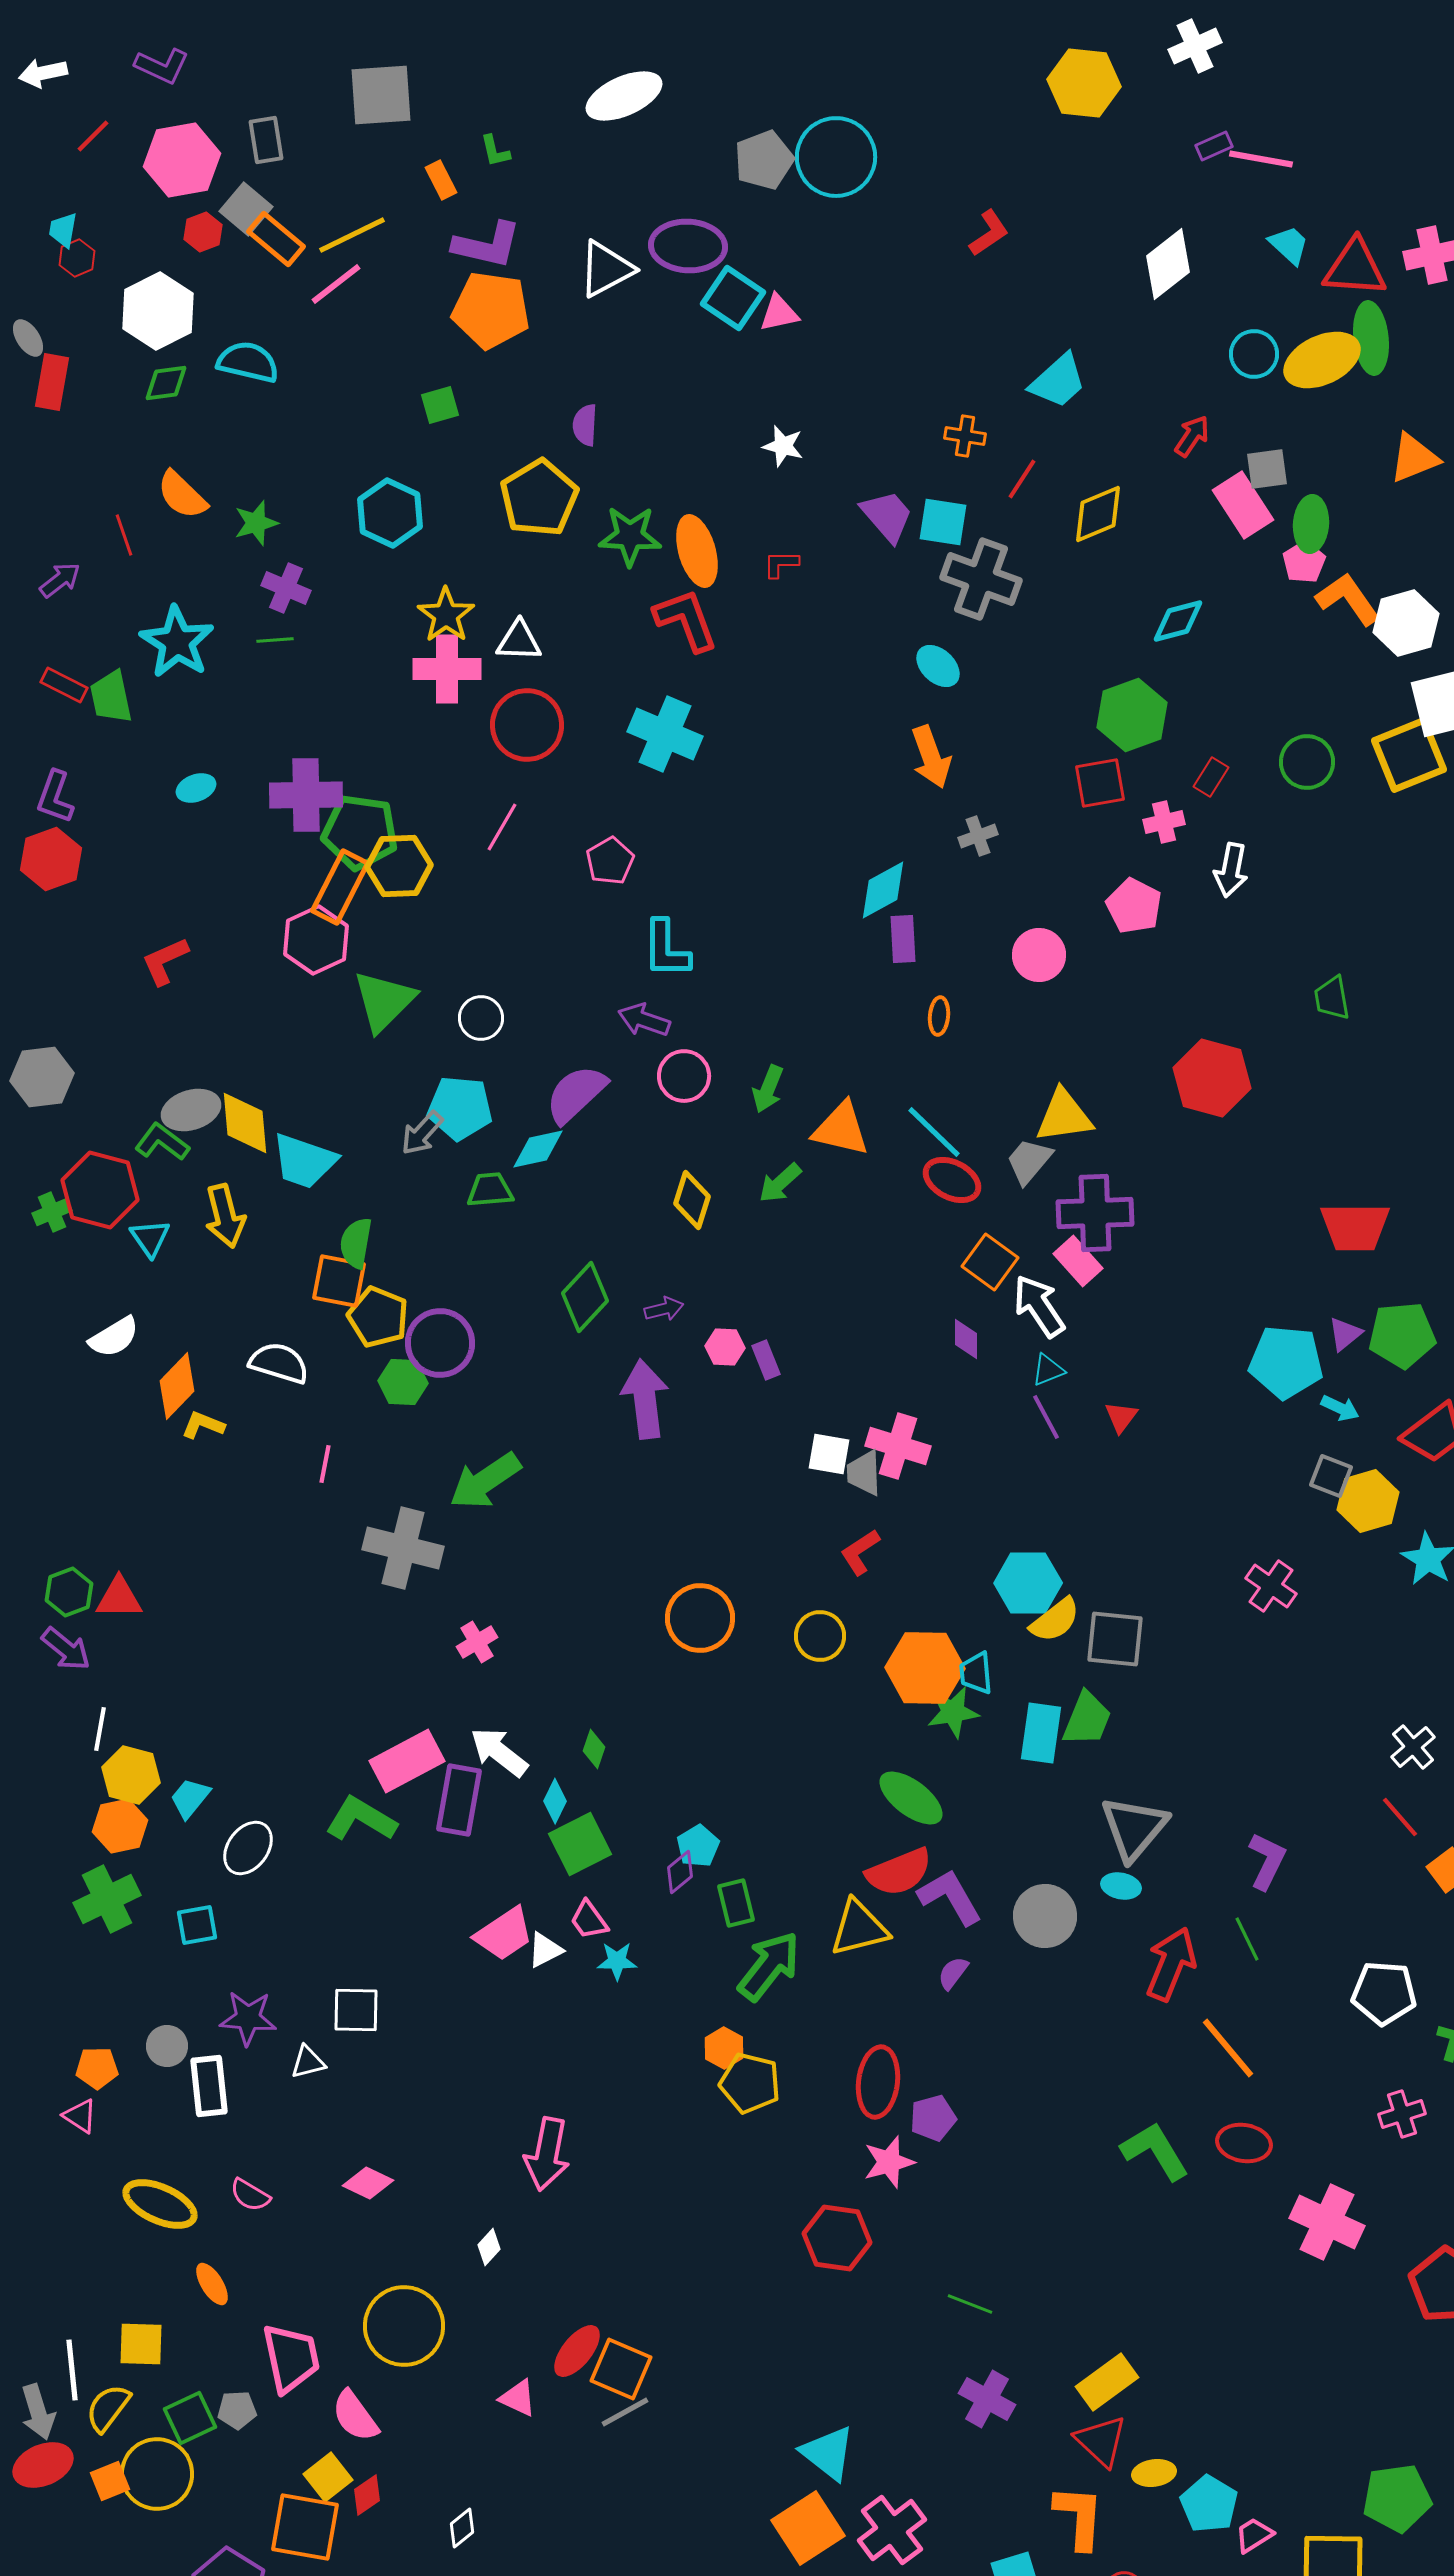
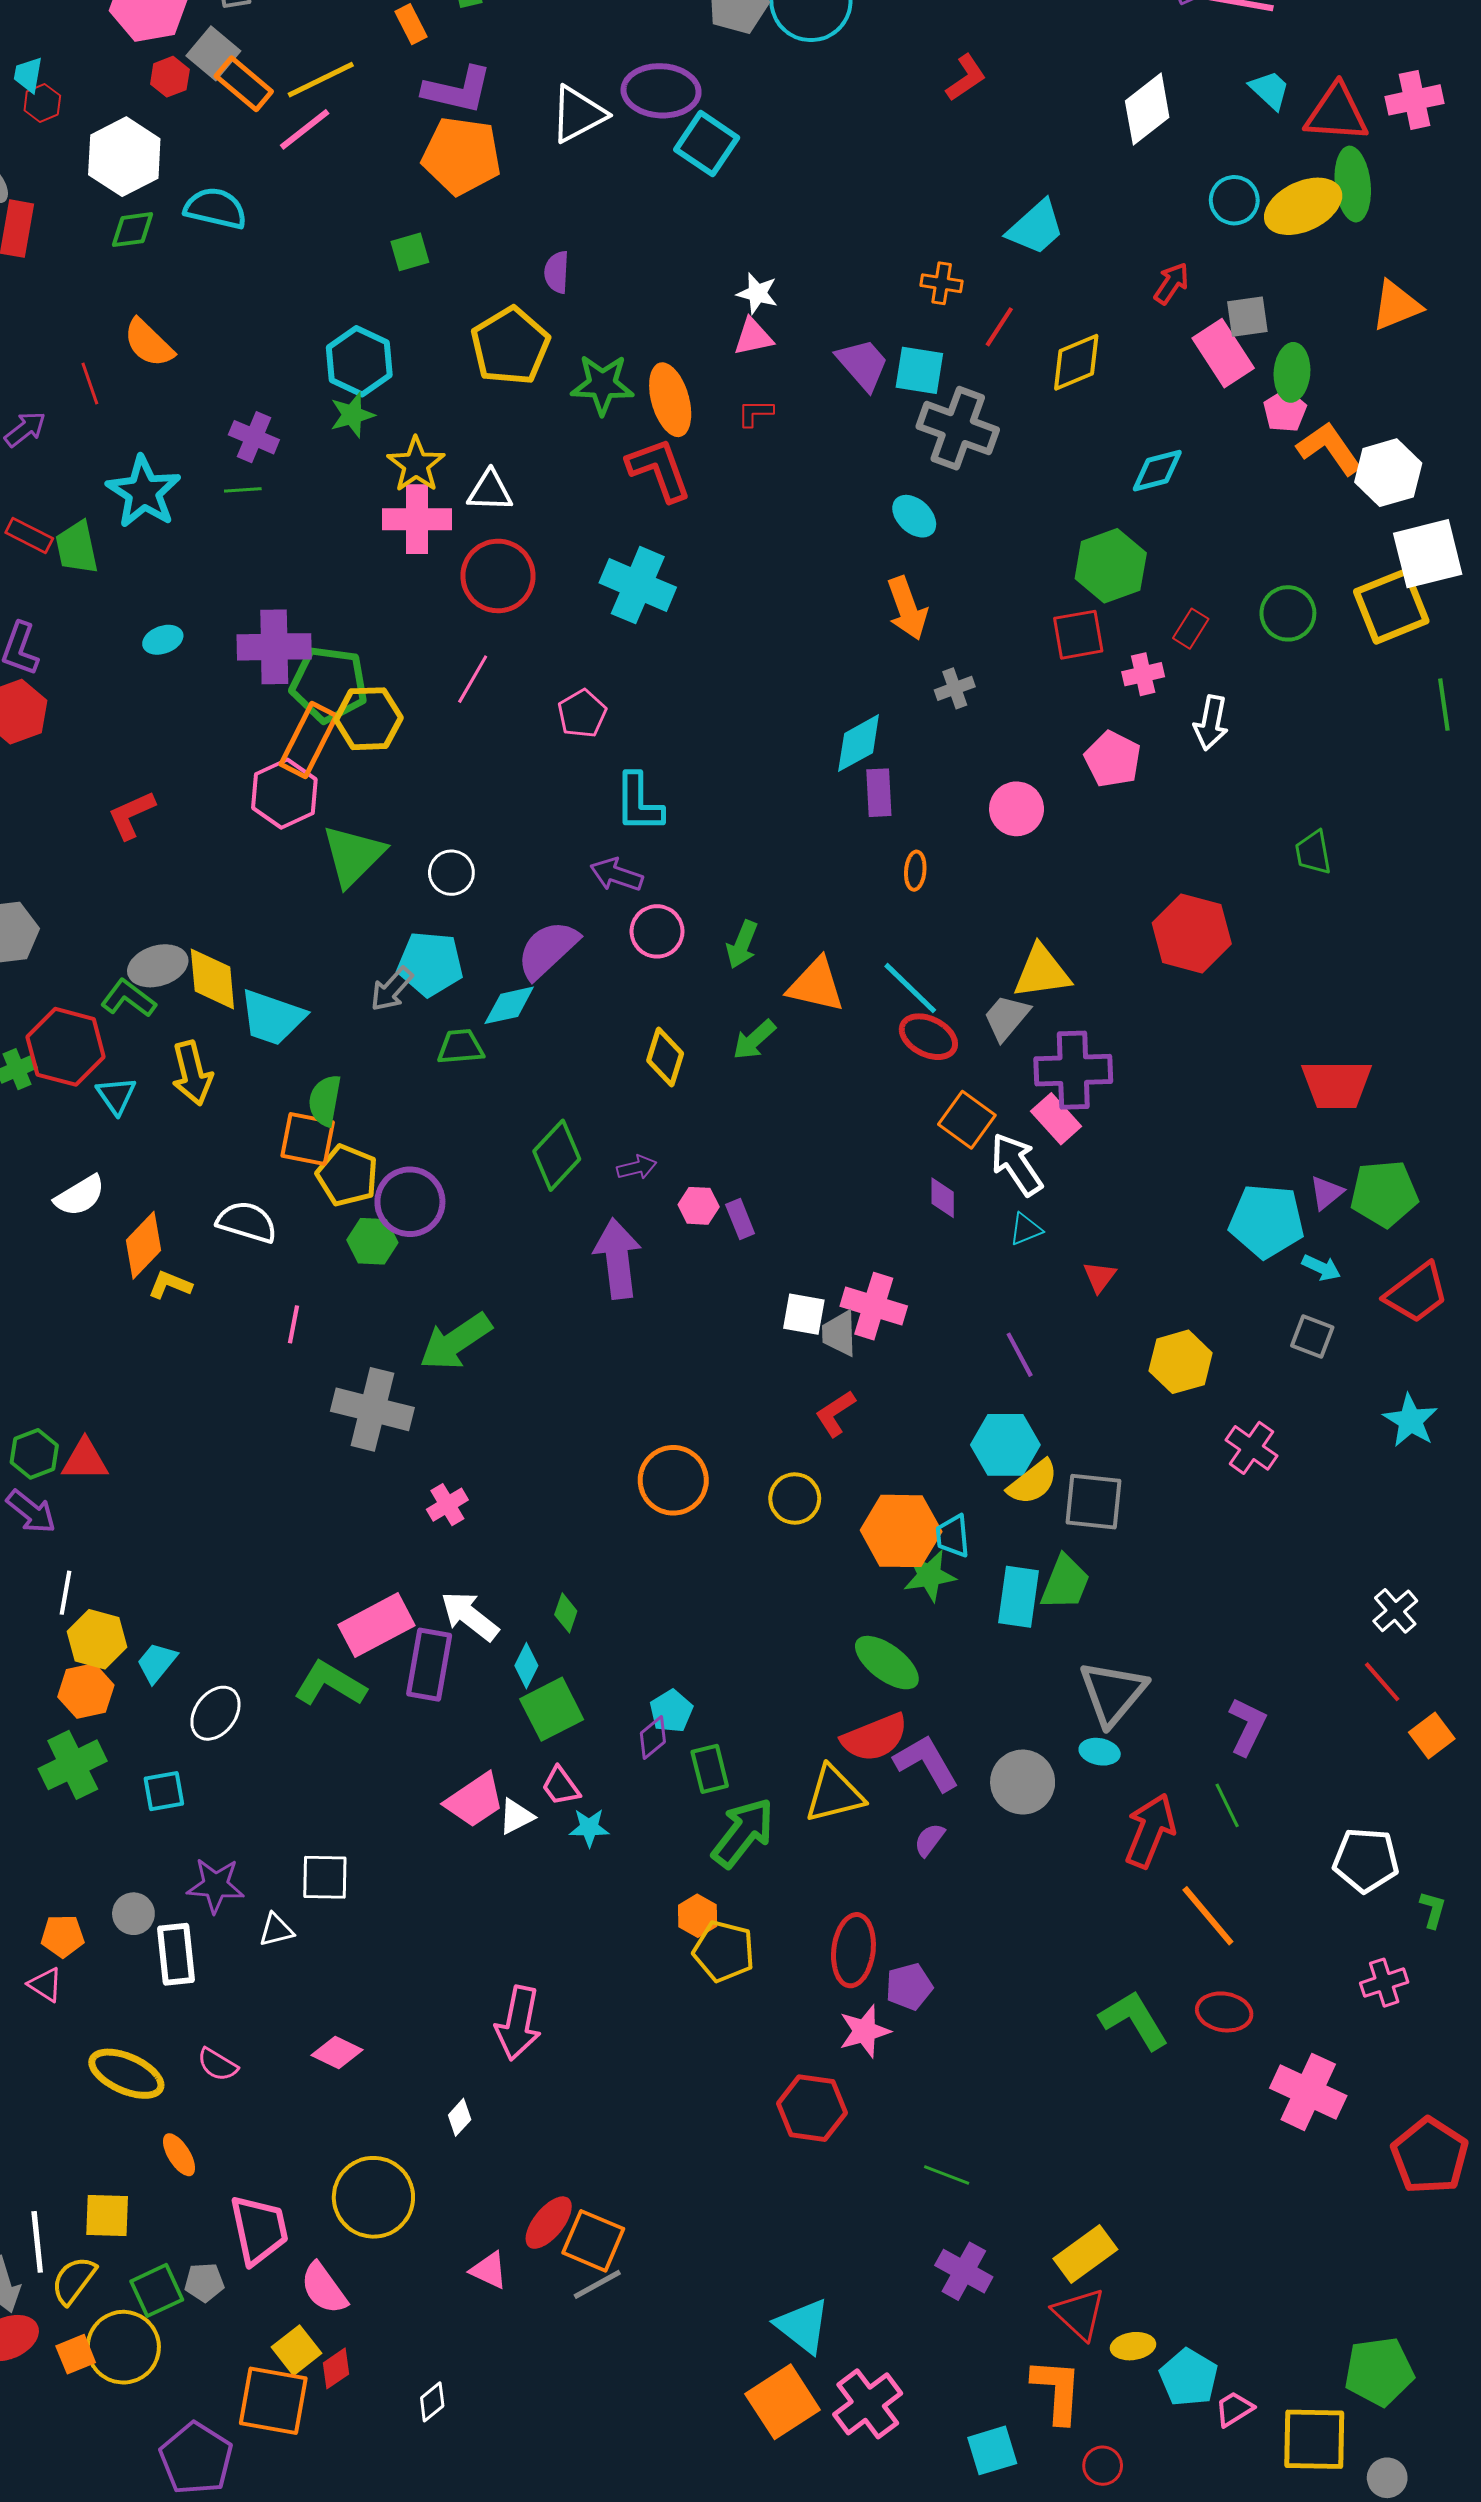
pink triangle: (779, 313) -> (753, 337), moved
green star: (256, 523) -> (352, 415), moved
purple line: (1046, 1417) -> (1020, 1355), moved
yellow hexagon: (1368, 1501) -> (1181, 1362), moved

